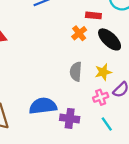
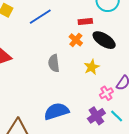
gray semicircle: (76, 72) -> (54, 63), moved
yellow star: (103, 72) -> (92, 67), moved
purple cross: (70, 118) -> (96, 116), moved, turned -30

